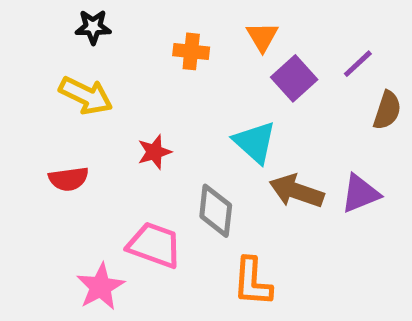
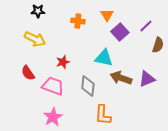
cyan triangle: (255, 142) -> (104, 58), turned -30
red semicircle: (69, 179) -> (28, 73), turned 63
pink trapezoid: (154, 245) -> (53, 86), moved
pink star: (100, 287) -> (53, 117), moved

